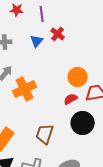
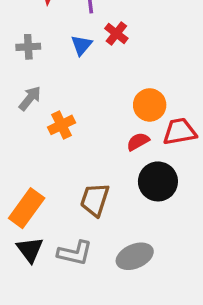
orange cross: (25, 89) -> (62, 125), size x0.7

